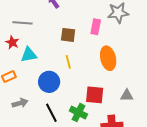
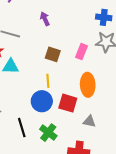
blue circle: (49, 82) -> (42, 101), moved
red square: (95, 95) -> (68, 103), moved
gray triangle: (127, 95) -> (89, 121), moved

